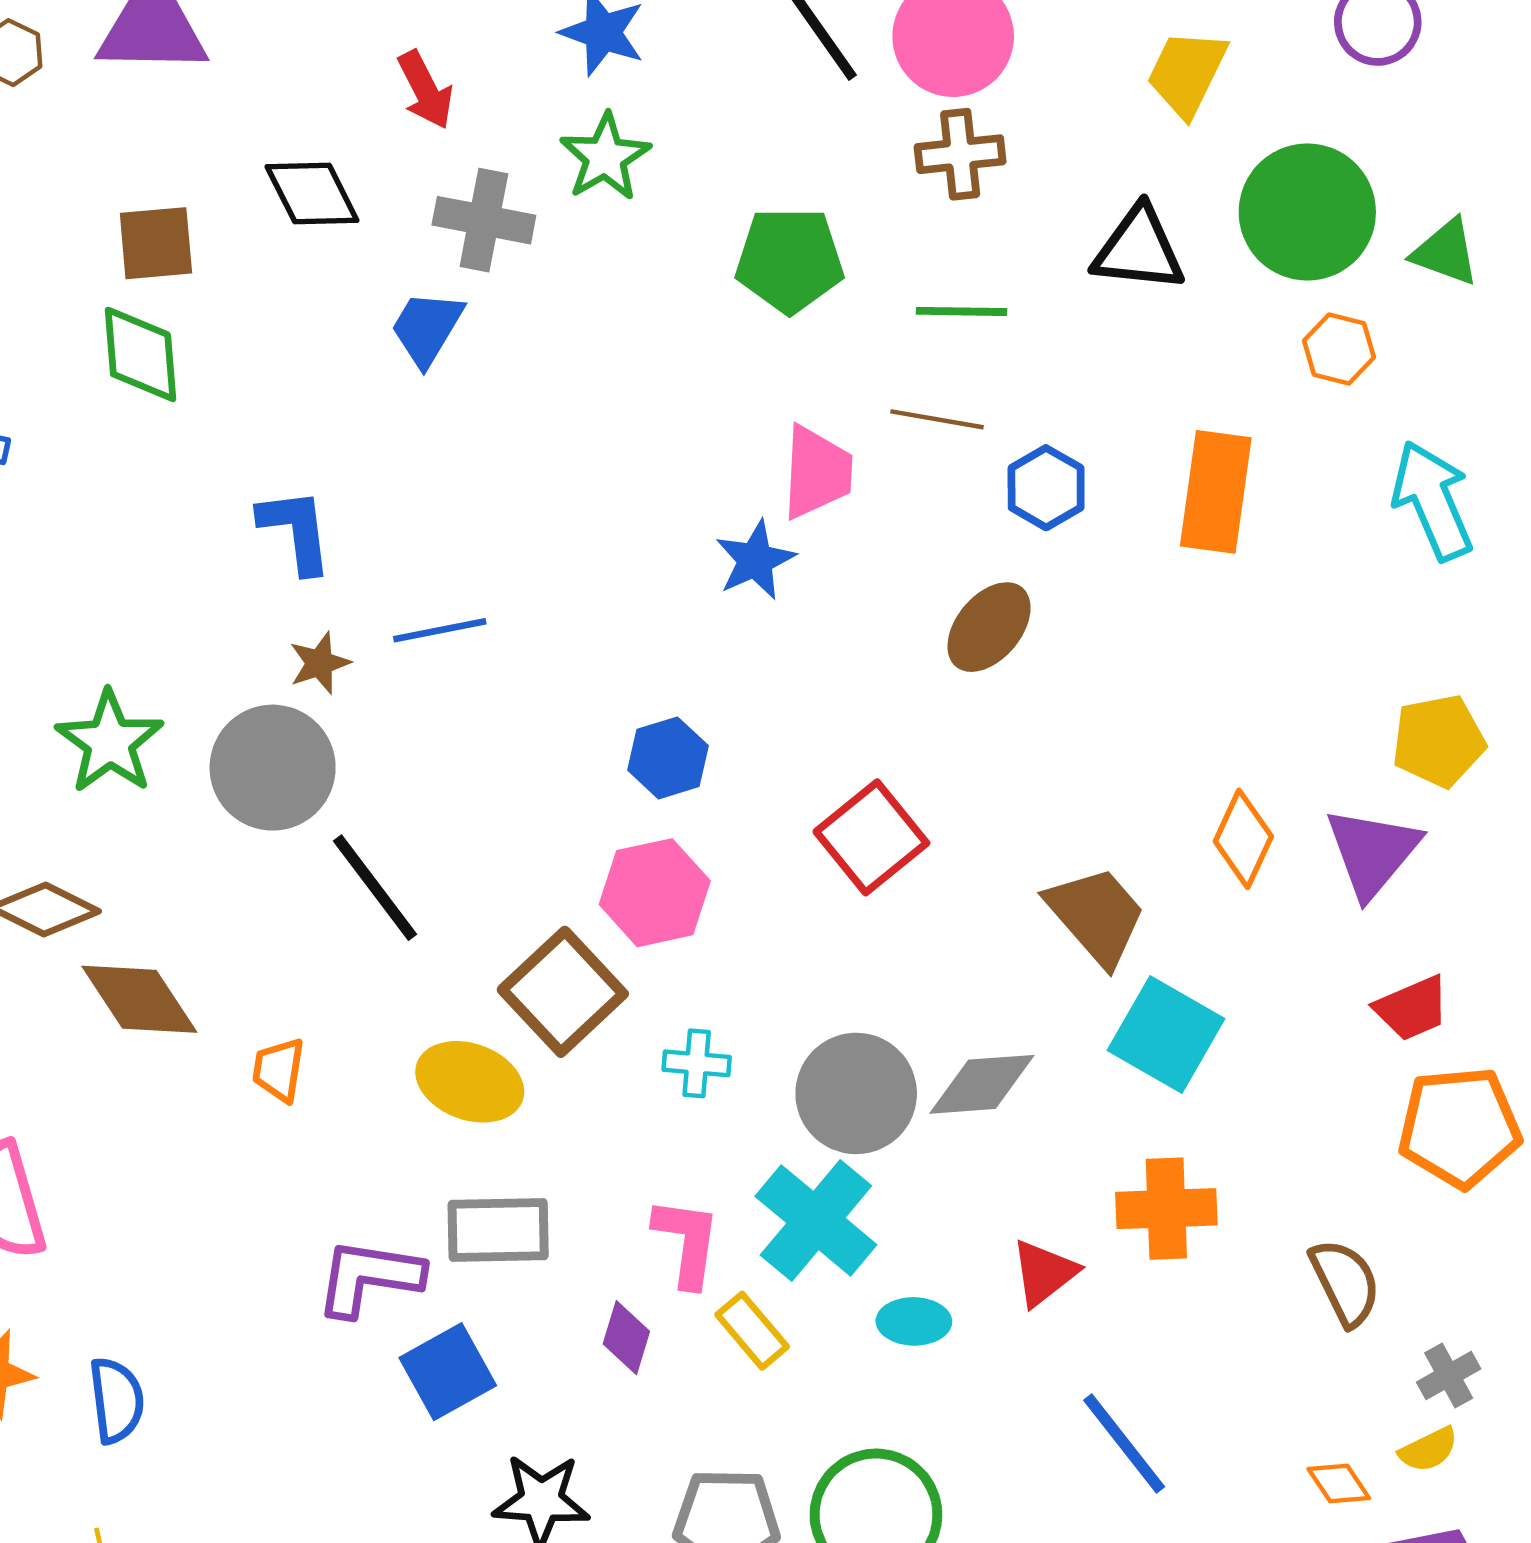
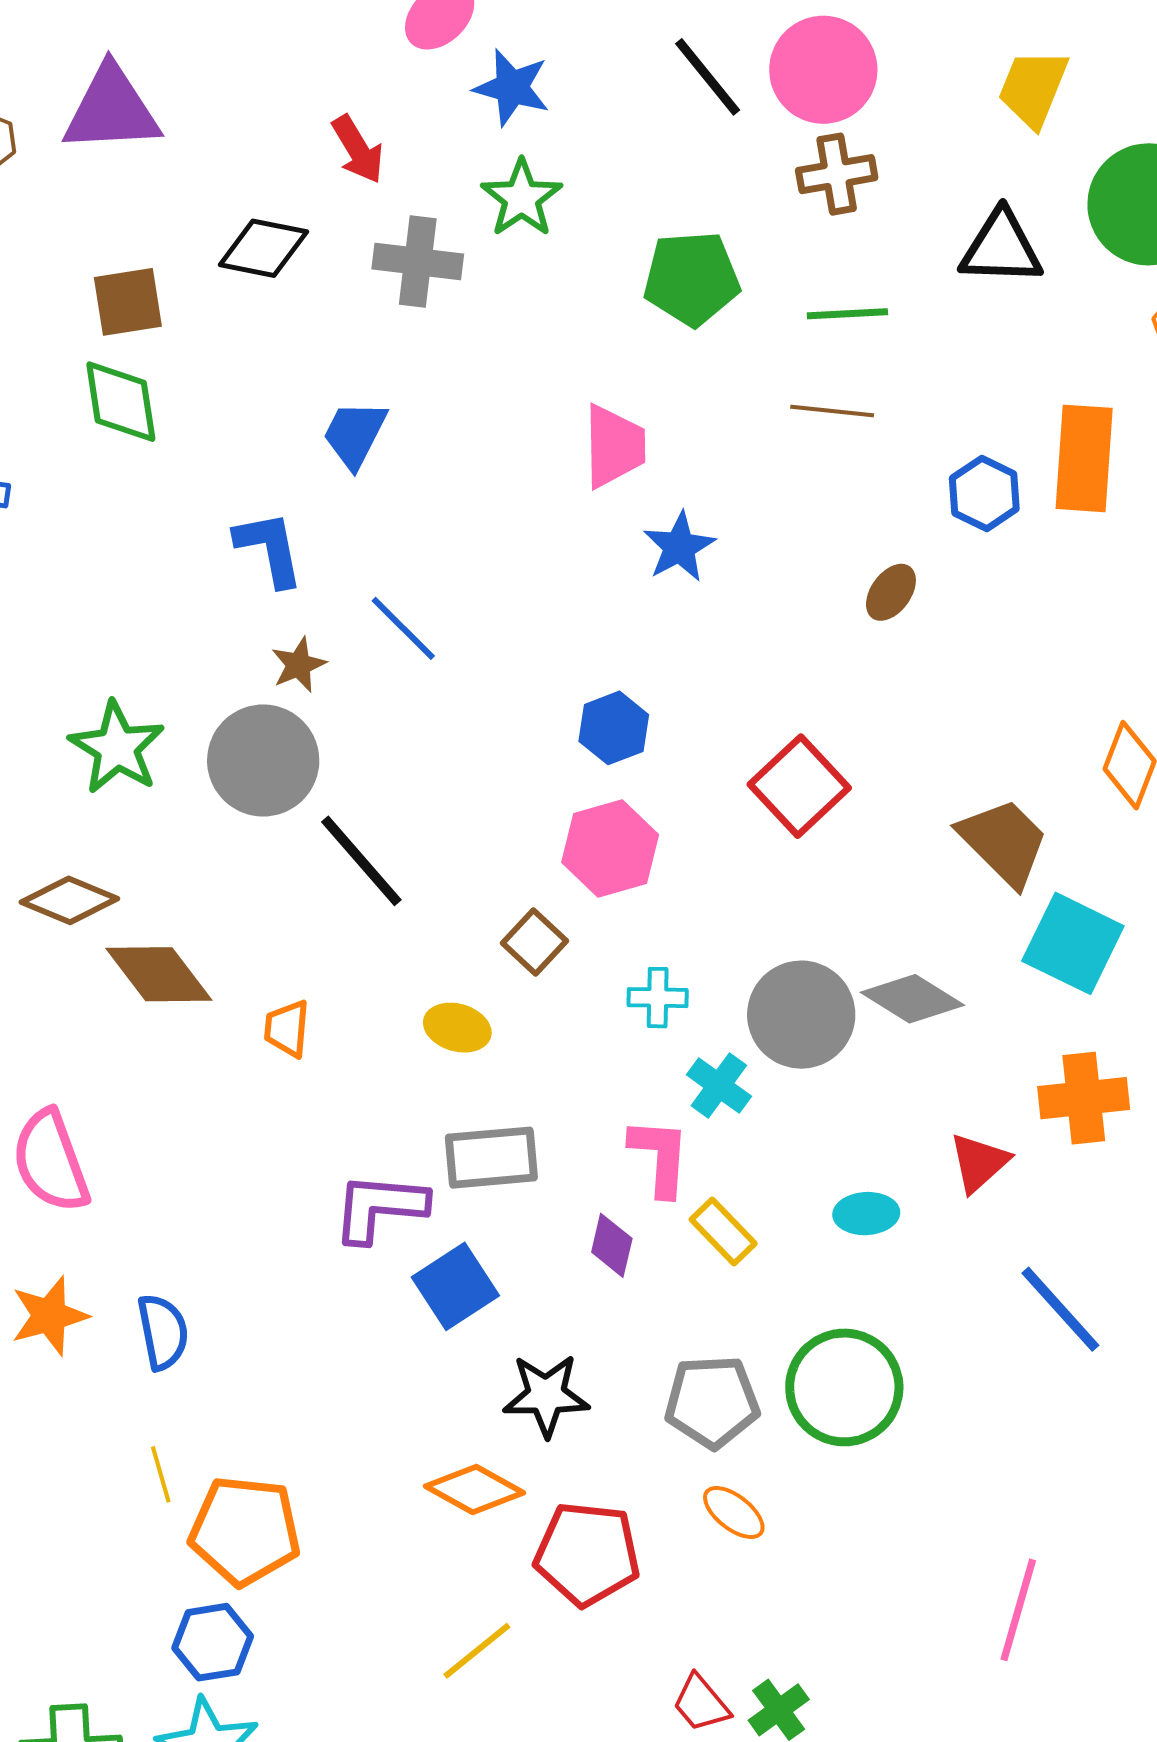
black diamond: (312, 194) -> (263, 248), turned -48
blue trapezoid: (427, 328) -> (355, 434), moved
pink trapezoid: (817, 472) -> (614, 446), moved
blue hexagon: (1046, 488) -> (984, 494), moved
brown ellipse: (989, 627) -> (891, 592), size x0.7
blue line: (440, 630) -> (403, 628), turned 60
brown square: (563, 992) -> (534, 942), size x0.6
yellow ellipse: (470, 1082) -> (457, 1028), size x0.7
gray diamond: (982, 1084) -> (912, 999), turned 40
cyan cross: (816, 1220) -> (719, 1085), moved, size x0.6

